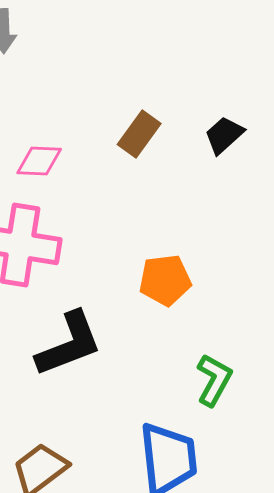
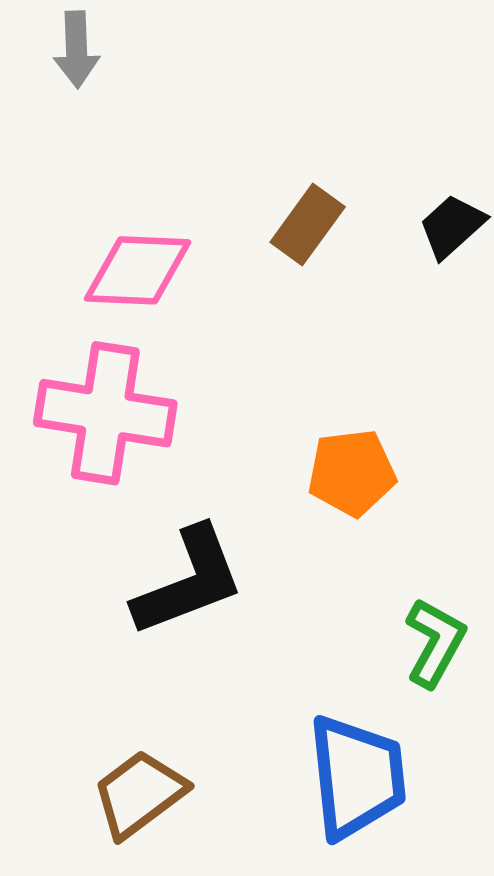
pink diamond: (39, 161) -> (138, 270), size x1.4

